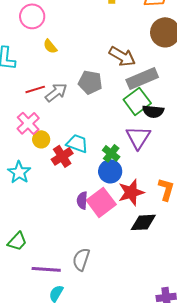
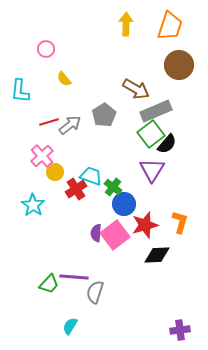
pink circle: (32, 16) -> (46, 49), size x0.7
gray pentagon: (90, 82) -> (104, 115), turned 30
black semicircle: (153, 111) -> (167, 144), turned -55
green cross: (111, 153) -> (113, 187), moved
green trapezoid: (17, 241) -> (49, 284), moved
purple line: (46, 269) -> (74, 277), moved

